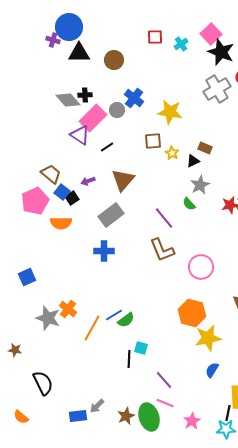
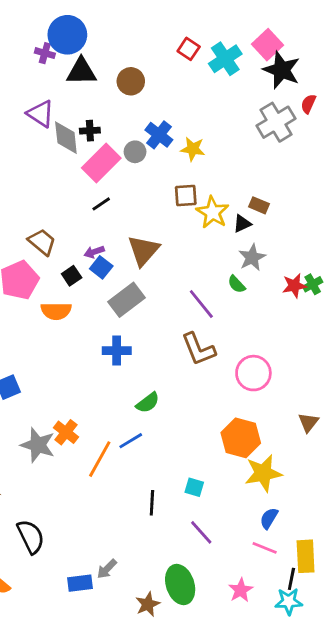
red square: (155, 37) -> (189, 49), turned 35
cyan cross: (181, 44) -> (225, 59), size x1.6
gray diamond: (68, 100) -> (66, 138), turned 35
yellow star: (170, 112) -> (193, 149), moved, size x0.7
purple triangle: (80, 135) -> (41, 114), moved
black line: (107, 147) -> (101, 204), moved
yellow star: (172, 153) -> (213, 212), size x1.6
blue square: (62, 192) -> (101, 267), moved
green semicircle: (126, 320) -> (148, 403), moved
cyan square: (141, 348) -> (194, 487), moved
pink line: (165, 403) -> (265, 548), moved
brown star: (126, 416) -> (148, 604), moved

